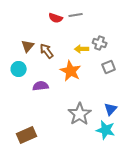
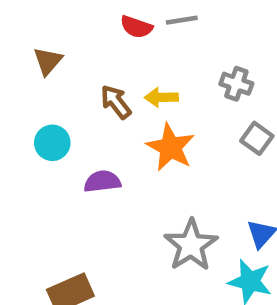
brown triangle: (28, 46) -> (48, 61), moved
yellow arrow: (82, 49) -> (161, 97), moved
gray square: (109, 67) -> (257, 138), turned -32

